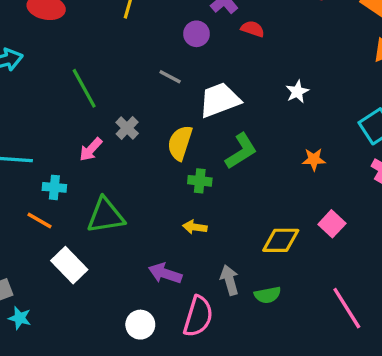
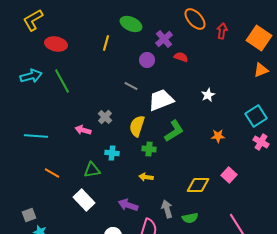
green line: (84, 88) -> (62, 81), moved
pink arrow: (91, 149) -> (83, 130), turned 63
cyan cross: (54, 187) -> (112, 153), moved
green triangle: (106, 216) -> (92, 170), size x0.7
white rectangle: (69, 265) -> (84, 200), moved

